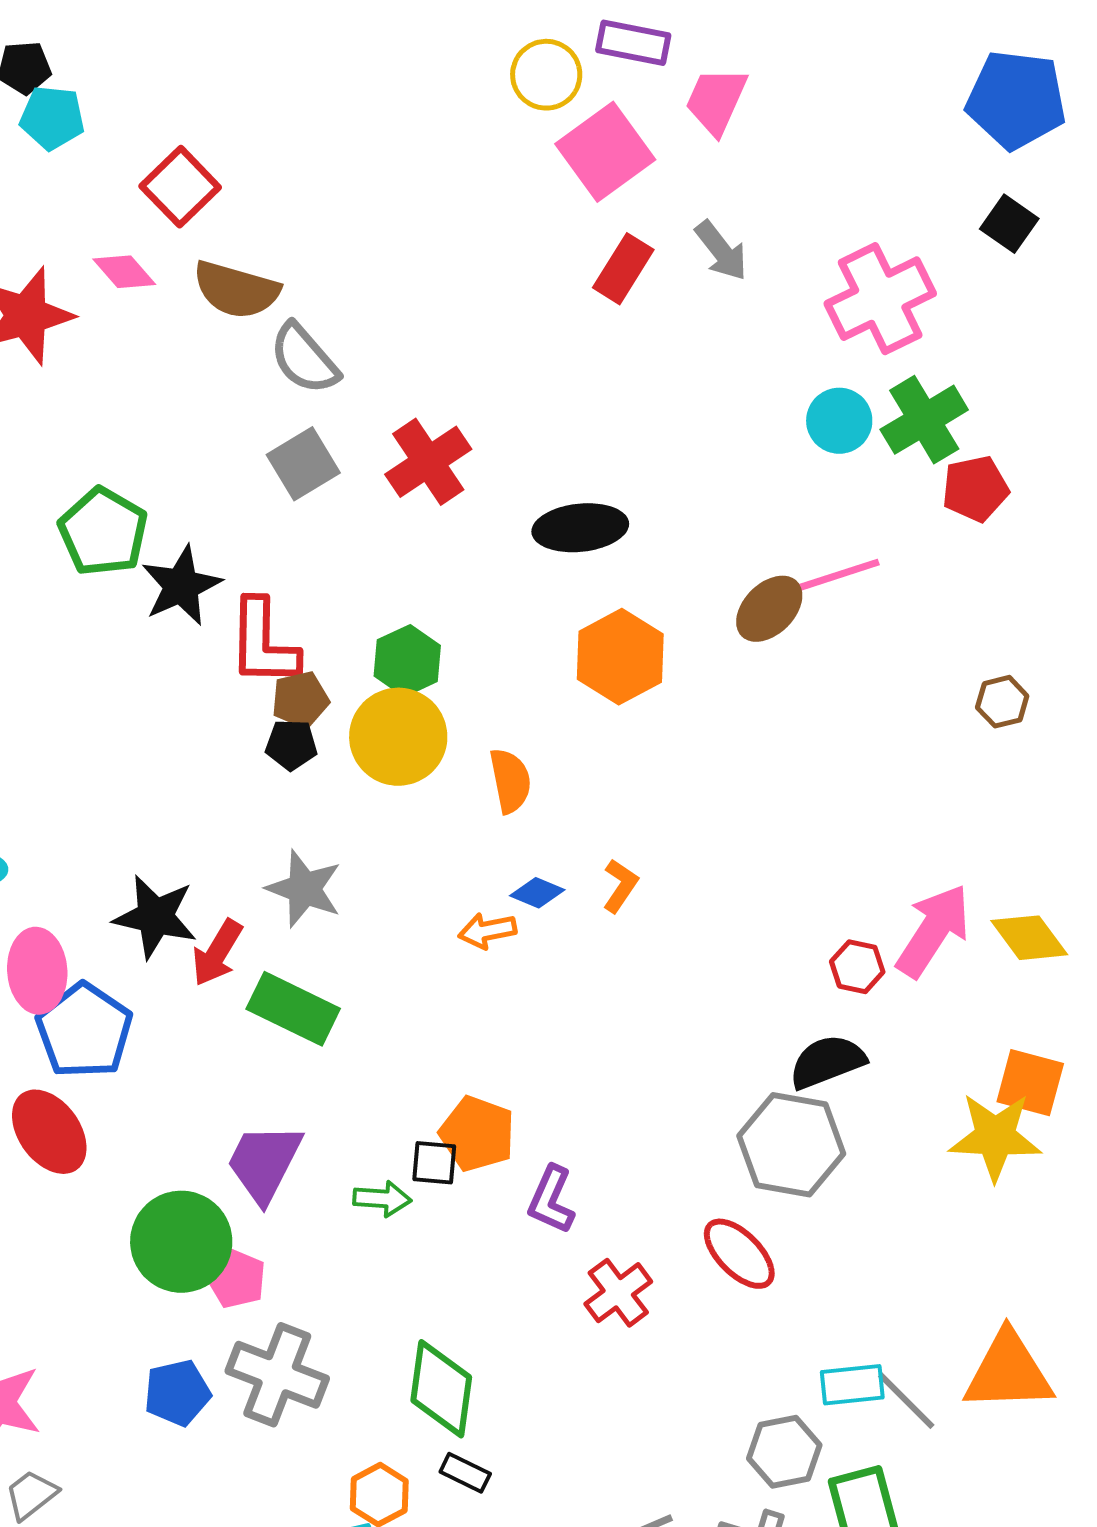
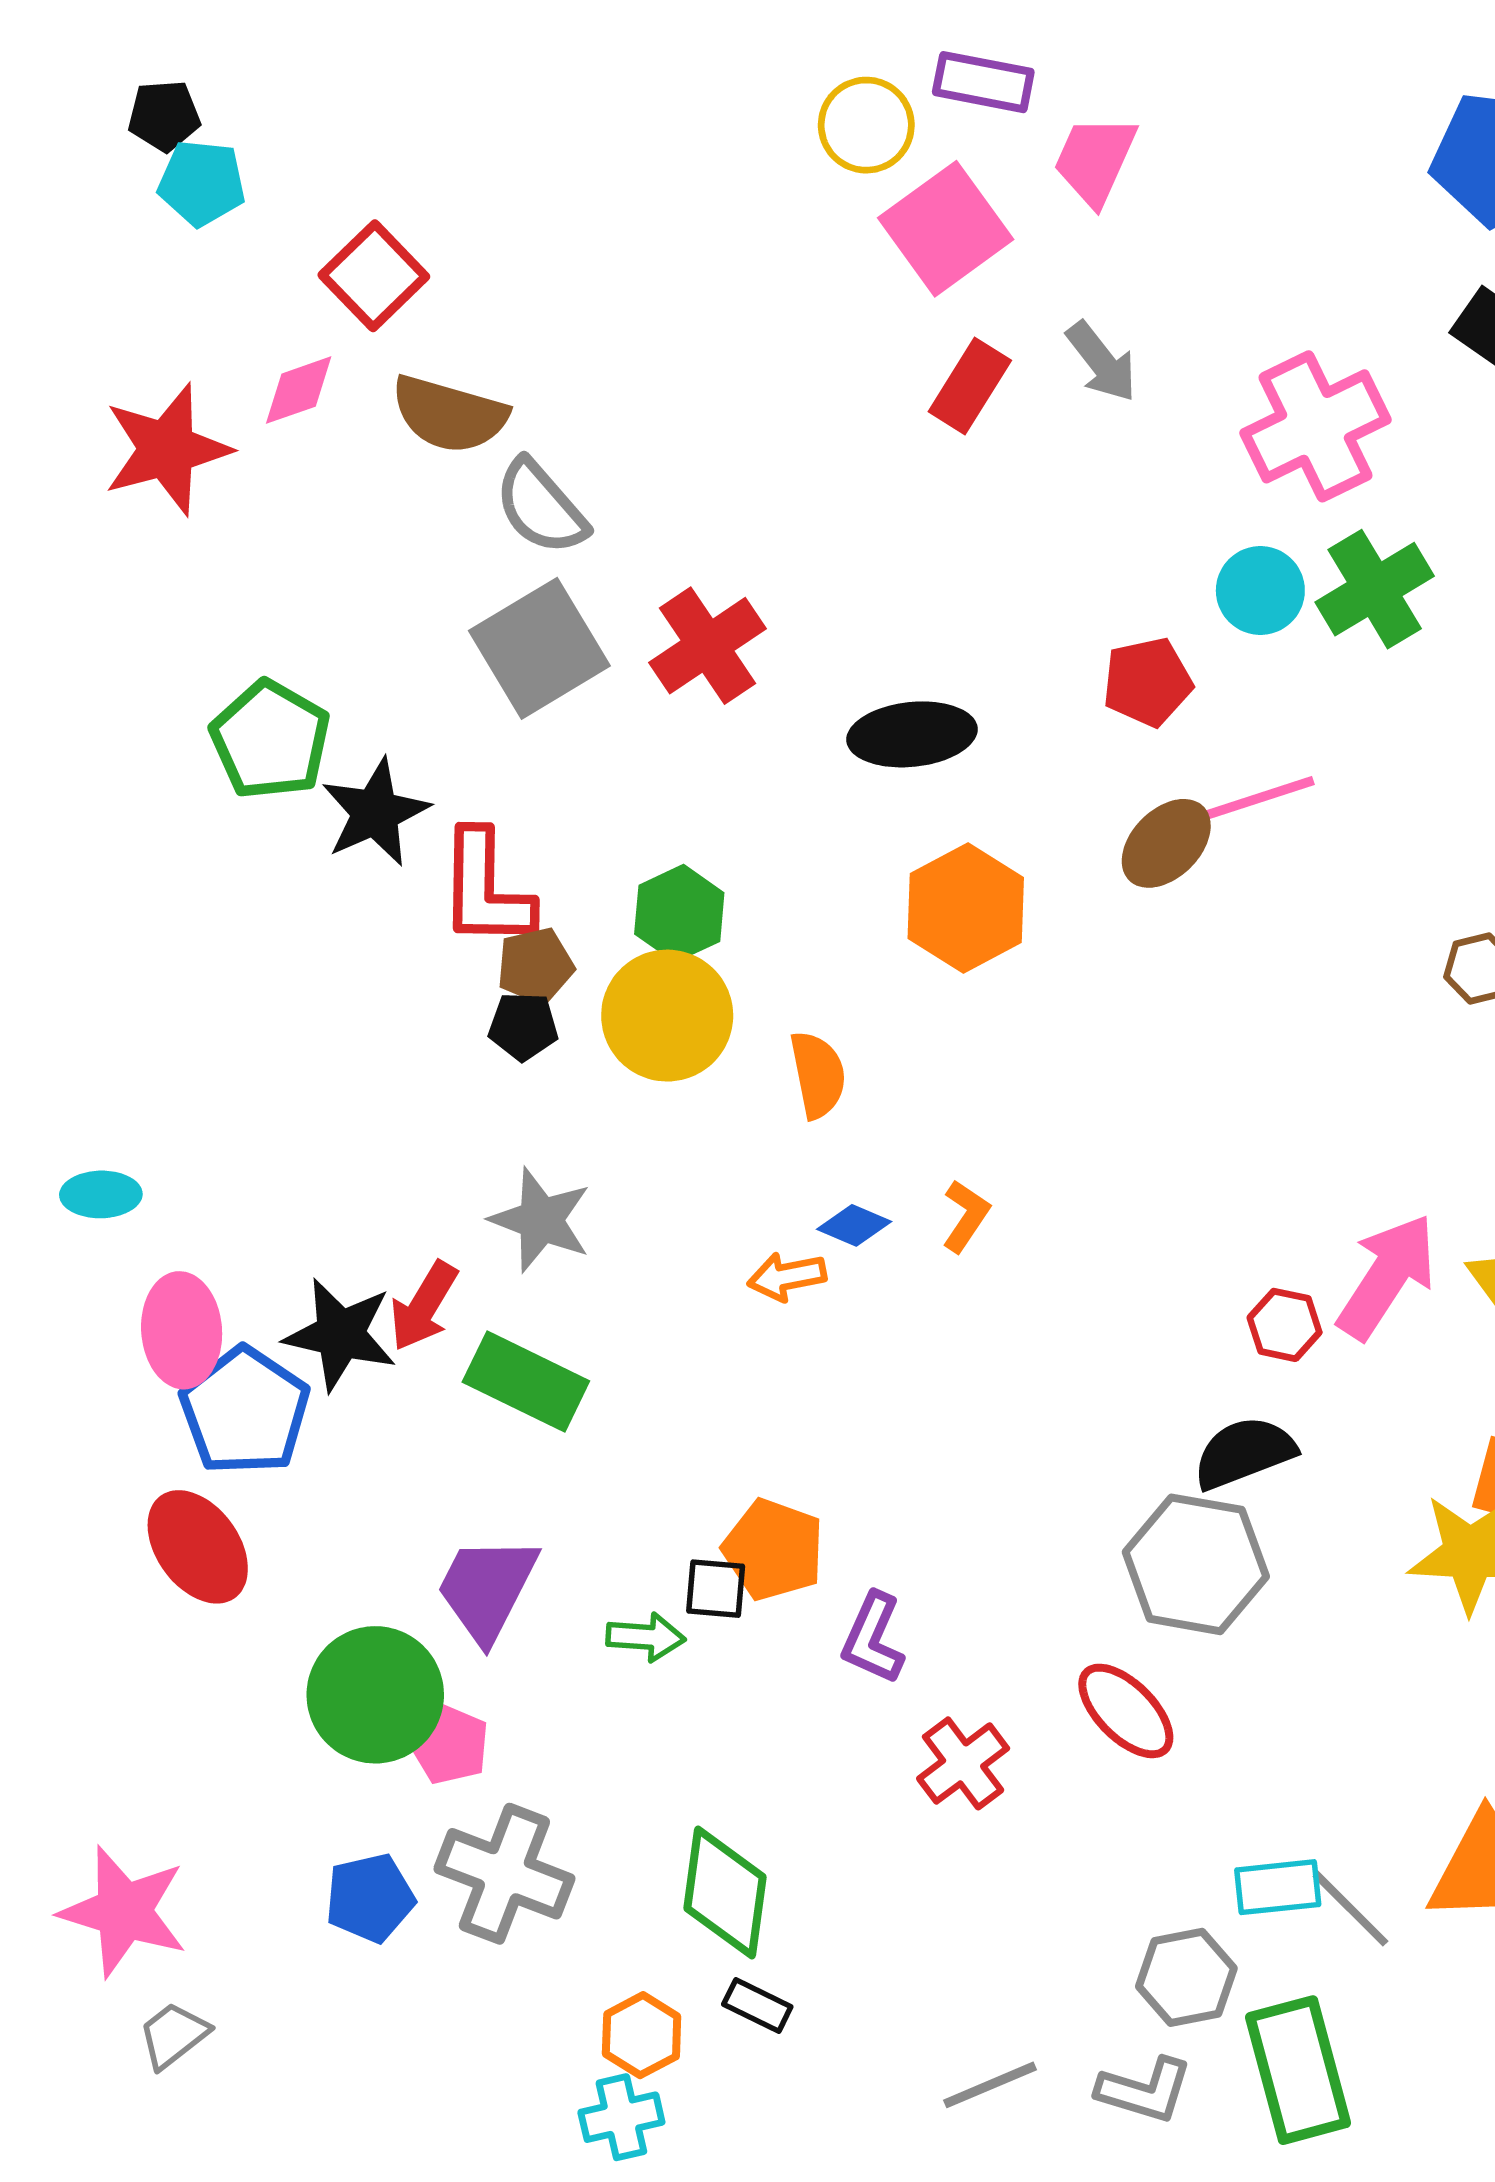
pink diamond: (124, 272) -> (299, 390), turned -68
gray square: (303, 464) -> (539, 648), size x1.4
red pentagon: (975, 489) -> (1147, 682), moved
black star: (155, 917) -> (340, 1334), moved

